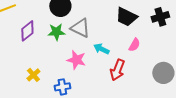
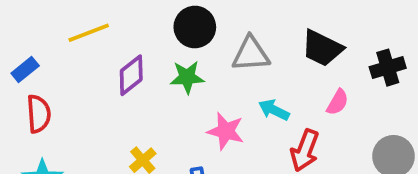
black cross: (160, 17) -> (388, 68), moved
gray triangle: (80, 28) -> (251, 54), moved, turned -30

